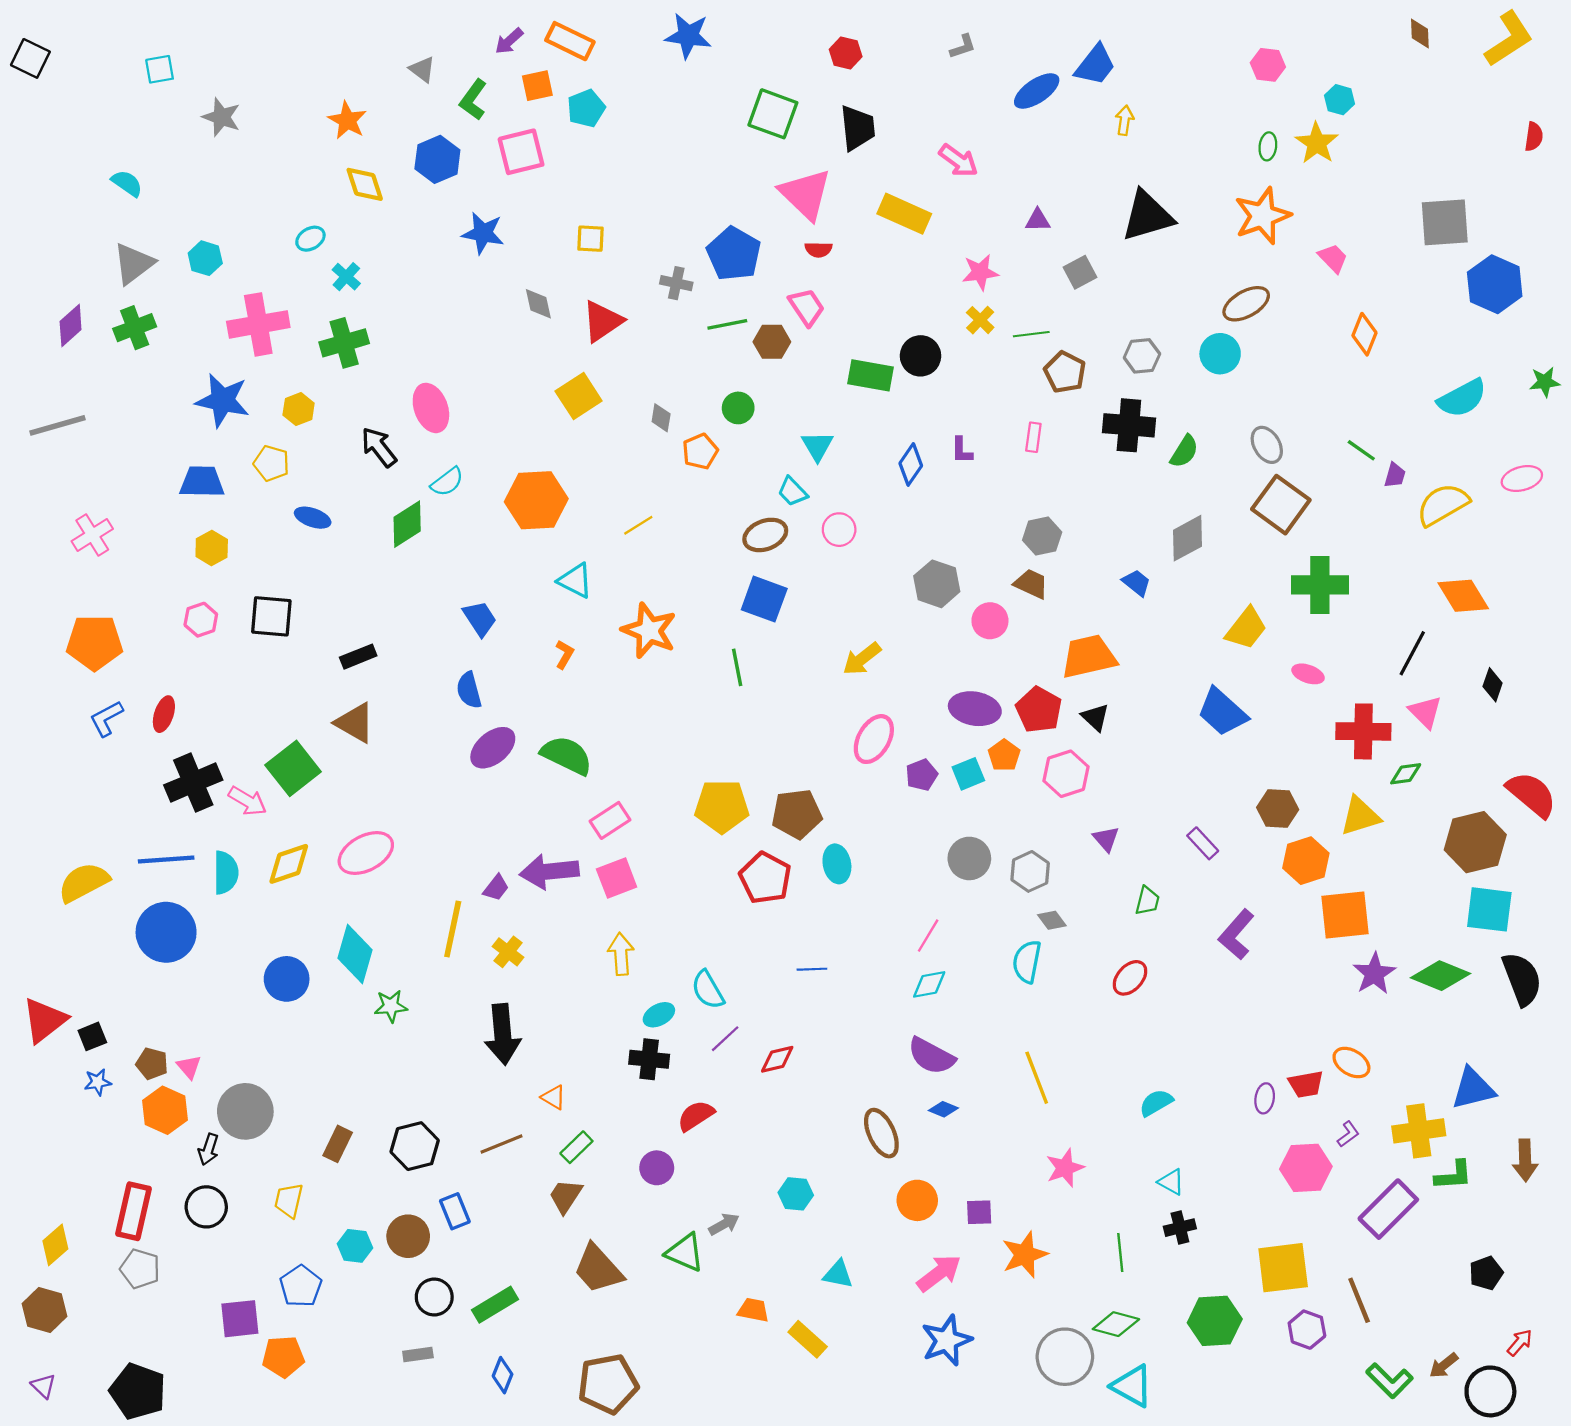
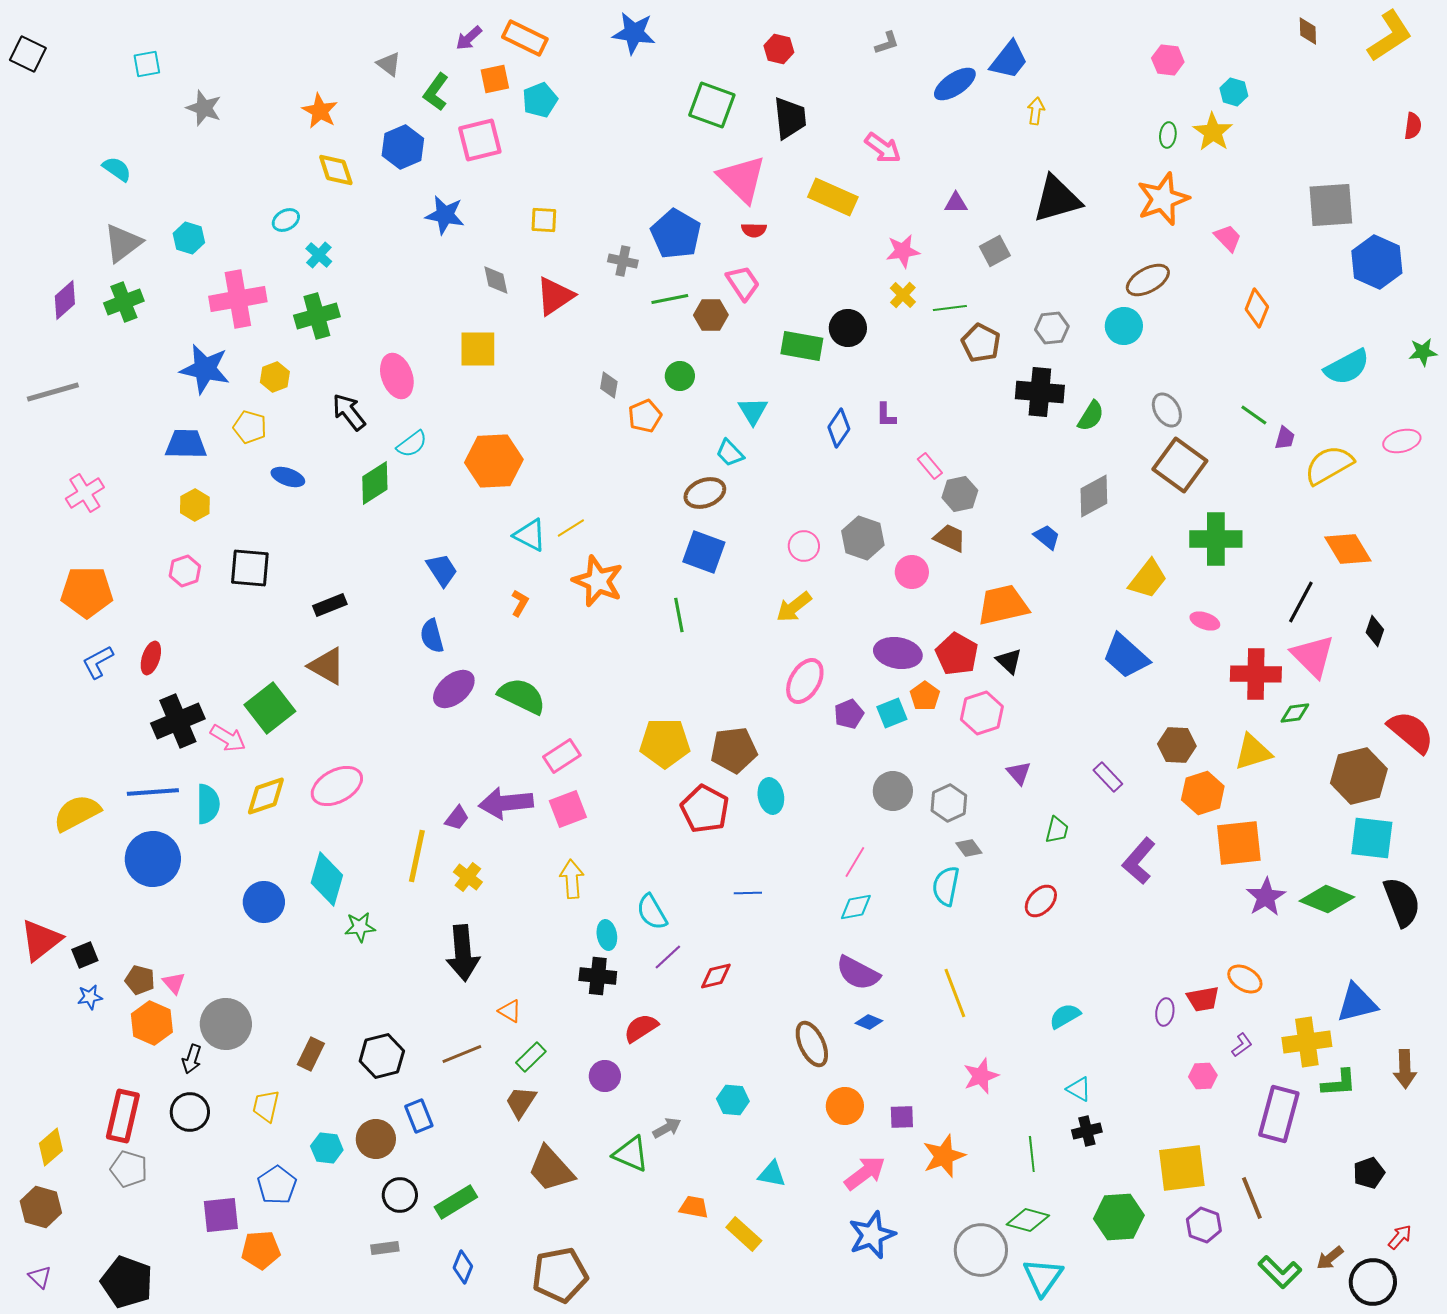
yellow square: (579, 396) -> (478, 349), moved, turned 33
pink rectangle: (1033, 437) -> (930, 466), moved, turned -48
yellow line: (638, 525) -> (571, 528), moved
pink circle: (839, 530) -> (804, 546), moved
pink triangle: (1425, 712) -> (1313, 656), size x1.4
cyan ellipse: (659, 1015) -> (607, 935), turned -72
pink hexagon: (1306, 1168) -> (1203, 1076), size x0.6
purple rectangle: (1388, 1209) -> (1279, 1114), turned -30
cyan triangle: (1132, 1386) -> (1043, 1277), turned 36

